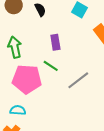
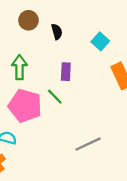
gray line: (78, 80) -> (88, 144), moved

